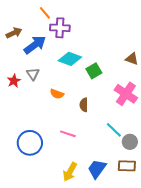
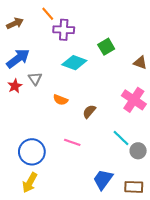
brown arrow: (14, 33) -> (15, 23), moved
blue arrow: (35, 45) -> (18, 58), moved
green square: (94, 71) -> (106, 47), moved
brown semicircle: (84, 105) -> (89, 112), turned 40
brown rectangle: (127, 166) -> (134, 187), moved
yellow arrow: (70, 172) -> (30, 183), moved

